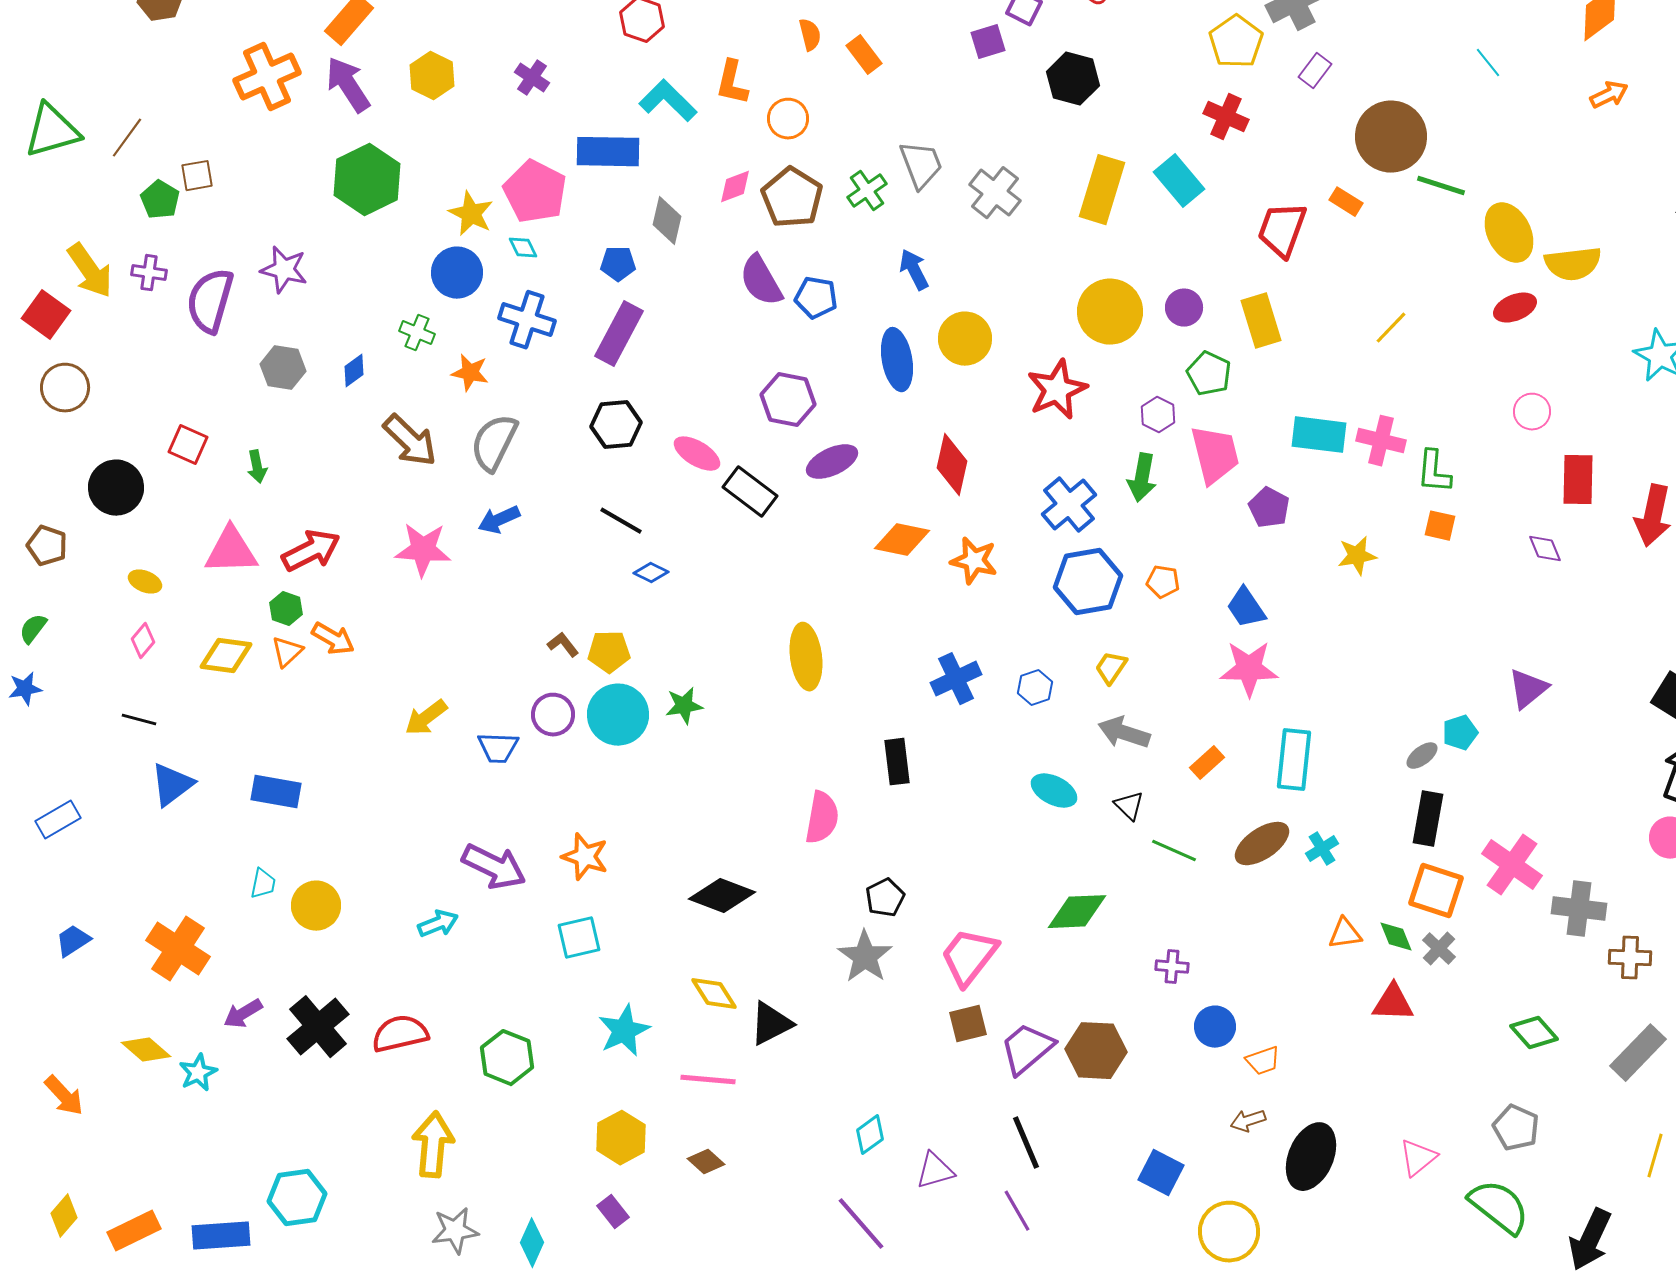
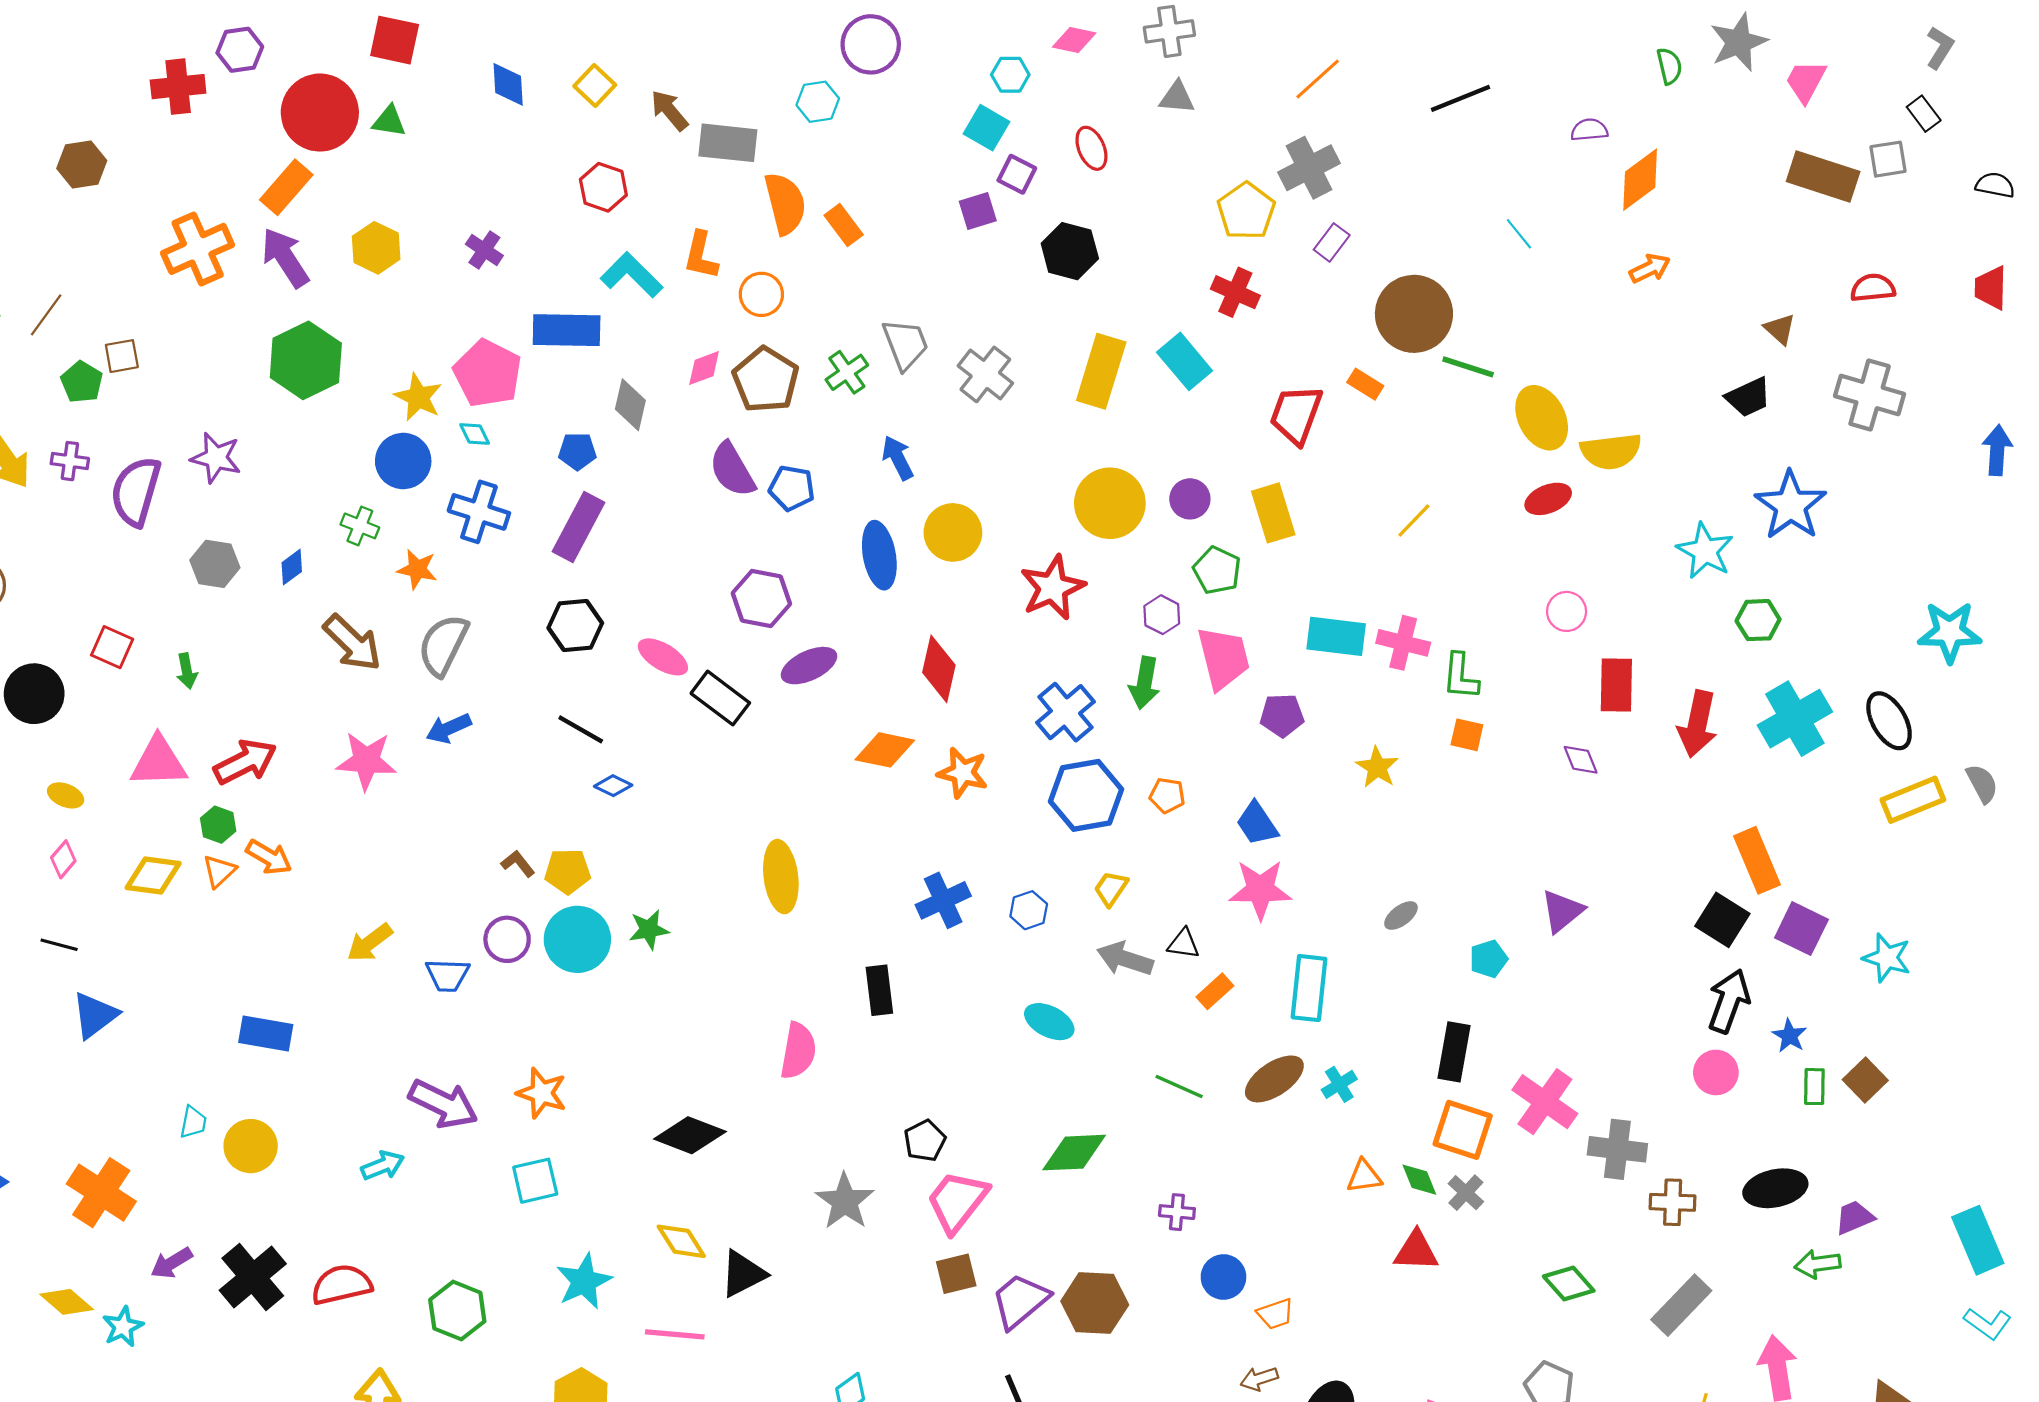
orange semicircle: (810, 35) -> (785, 203), size x1.8
purple pentagon: (1269, 508) -> (1282, 715), turned -30
yellow star: (1357, 556) -> (1377, 767), turned -30
gray ellipse: (1422, 756) -> (1401, 916), moved
blue rectangle: (276, 792) -> (266, 1034), moved
black triangle: (1129, 806) -> (1183, 944), moved, turned -36
black pentagon: (885, 898) -> (925, 1141), moved

